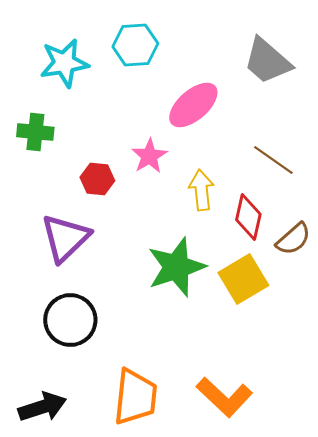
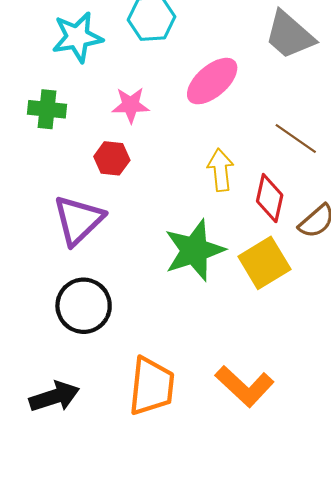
pink star: (149, 156) -> (131, 105), moved, turned 30

